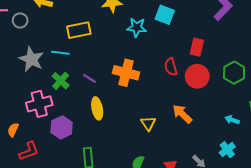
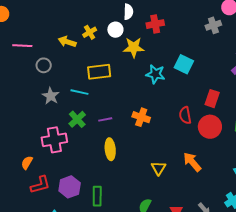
gray circle: (20, 20) -> (44, 65), moved
gray star: (31, 59) -> (51, 96), size x0.7
orange cross: (126, 73) -> (141, 117), size x0.7
purple line: (89, 78) -> (105, 119), turned -48
purple hexagon: (62, 127) -> (70, 187), moved

